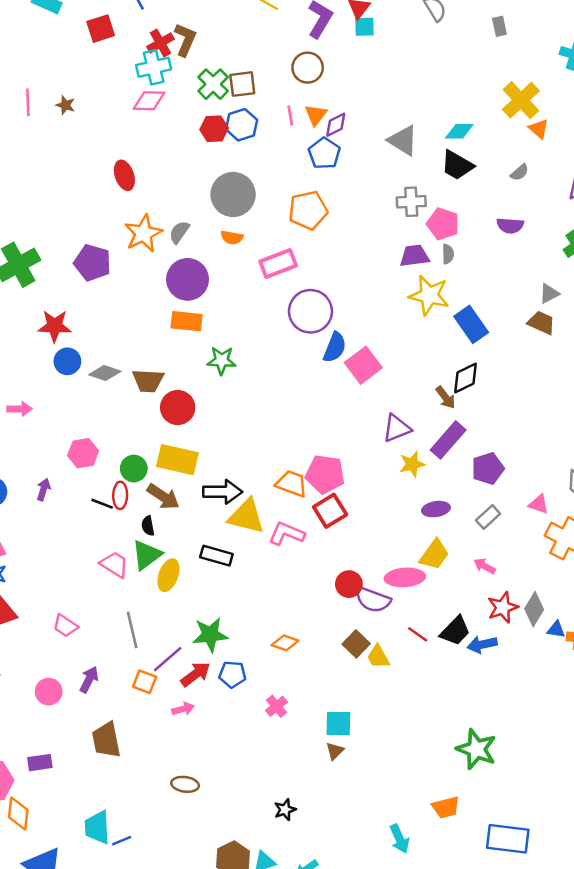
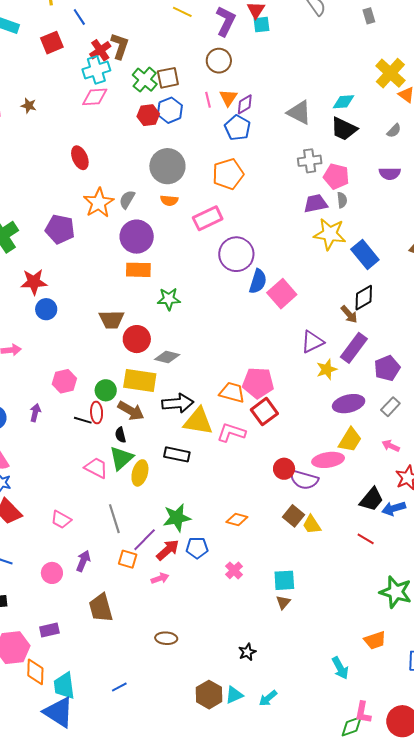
gray diamond: (105, 373) -> (167, 357), moved
purple ellipse: (436, 509) -> (349, 404), size x1.4
red line: (418, 634) -> (366, 539), moved
cyan trapezoid: (97, 827) -> (64, 686), moved

